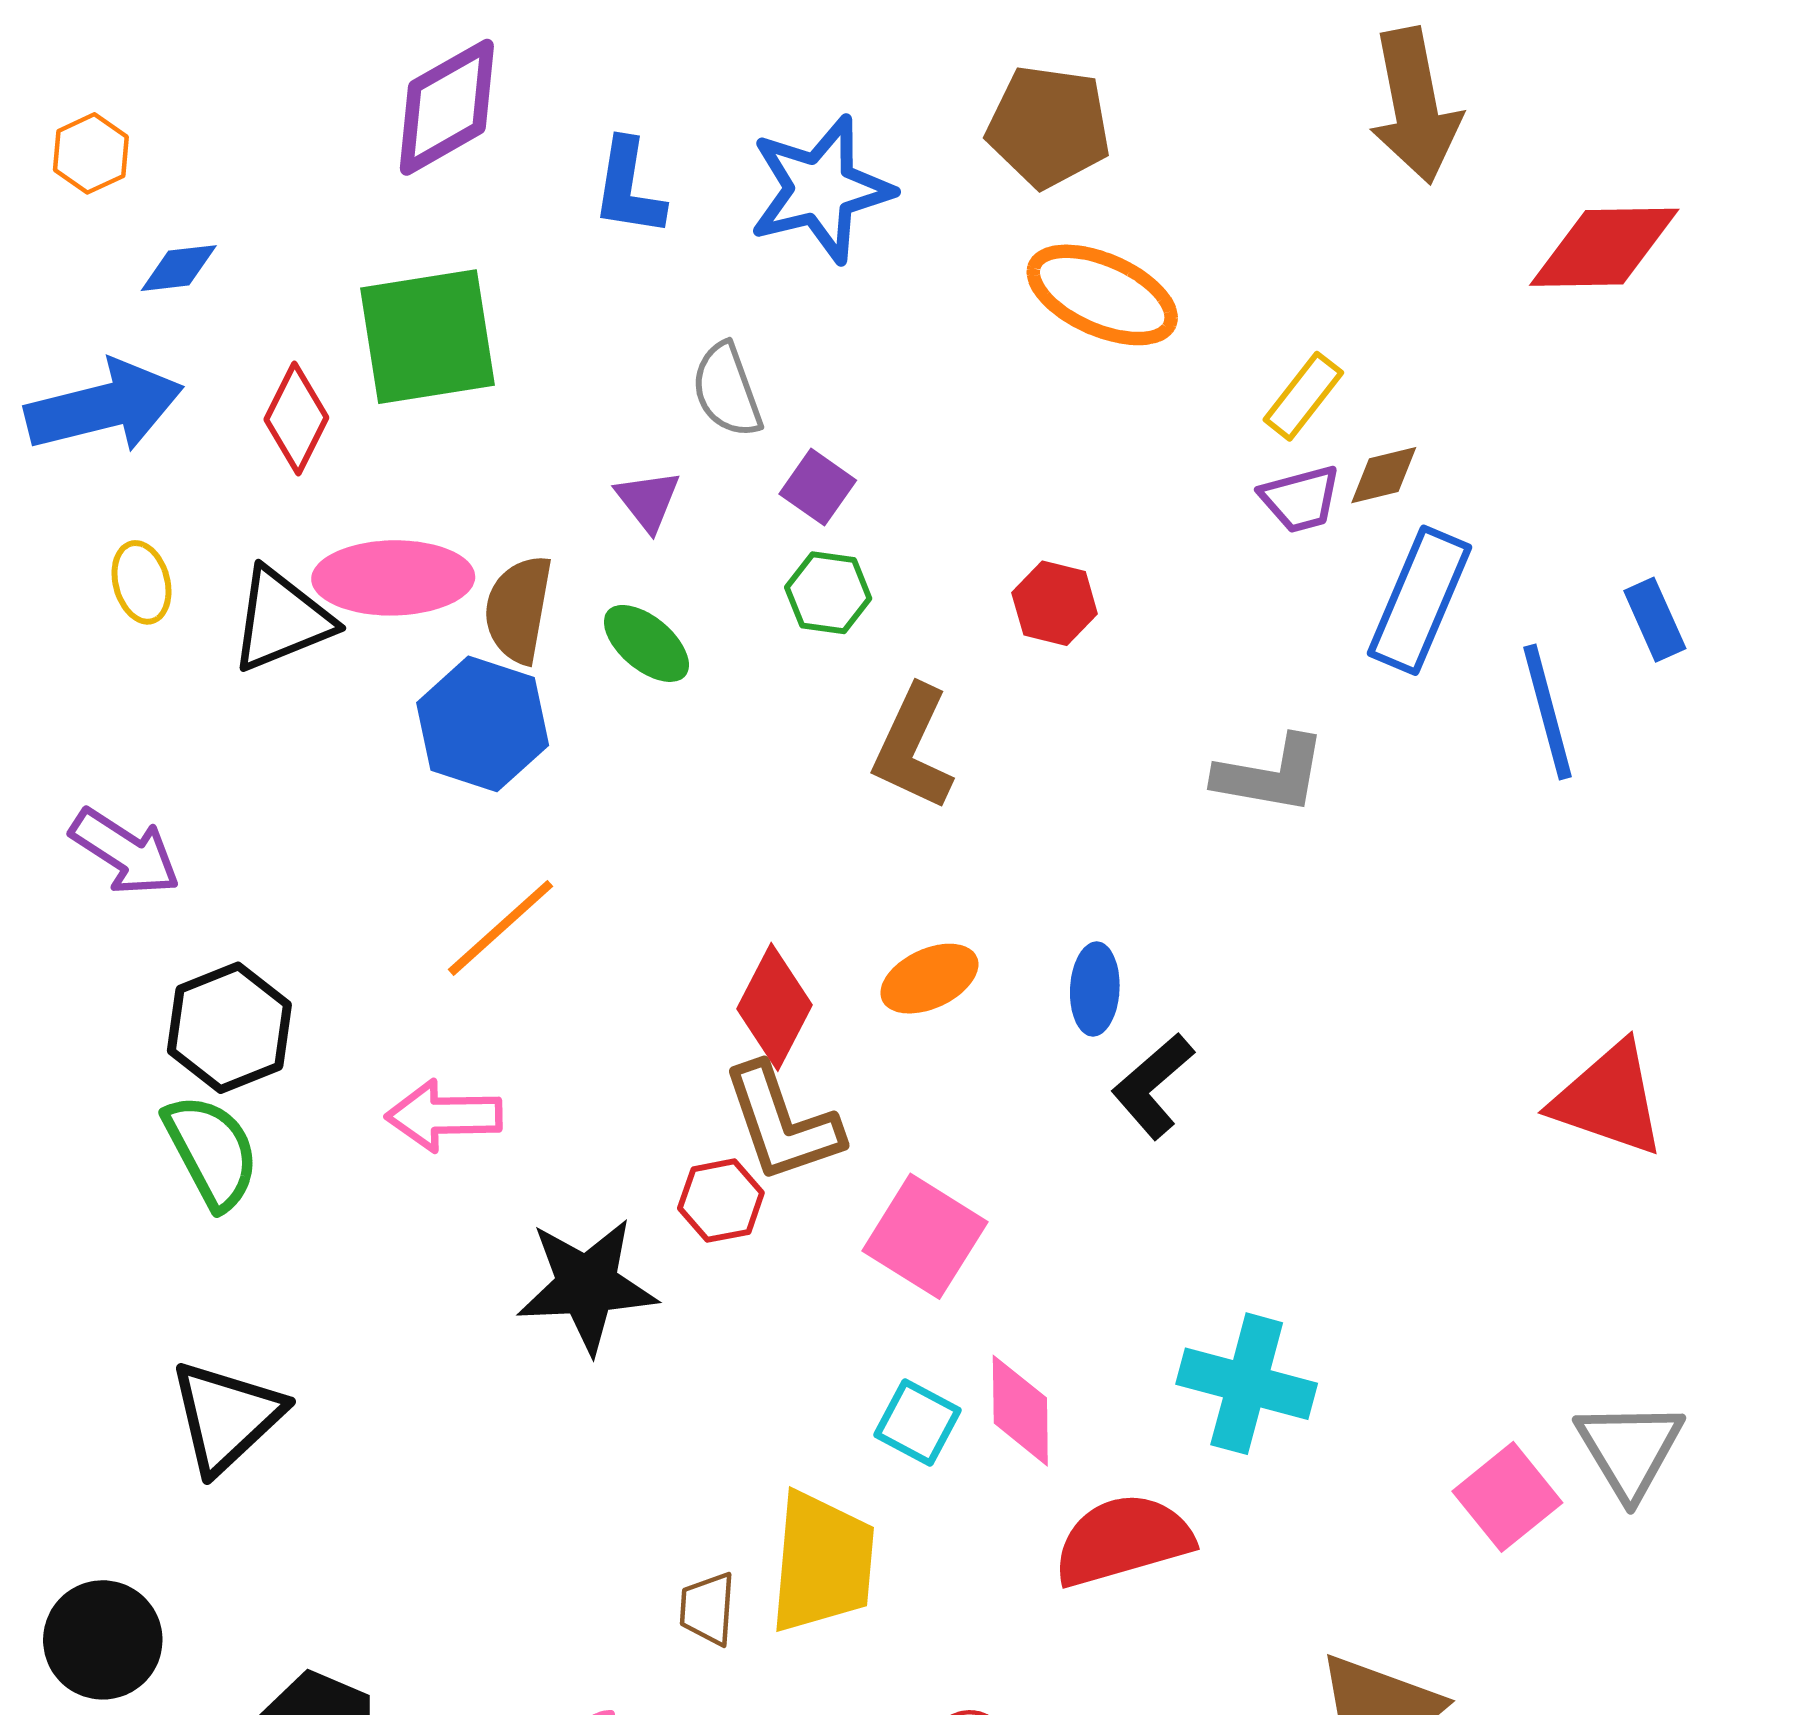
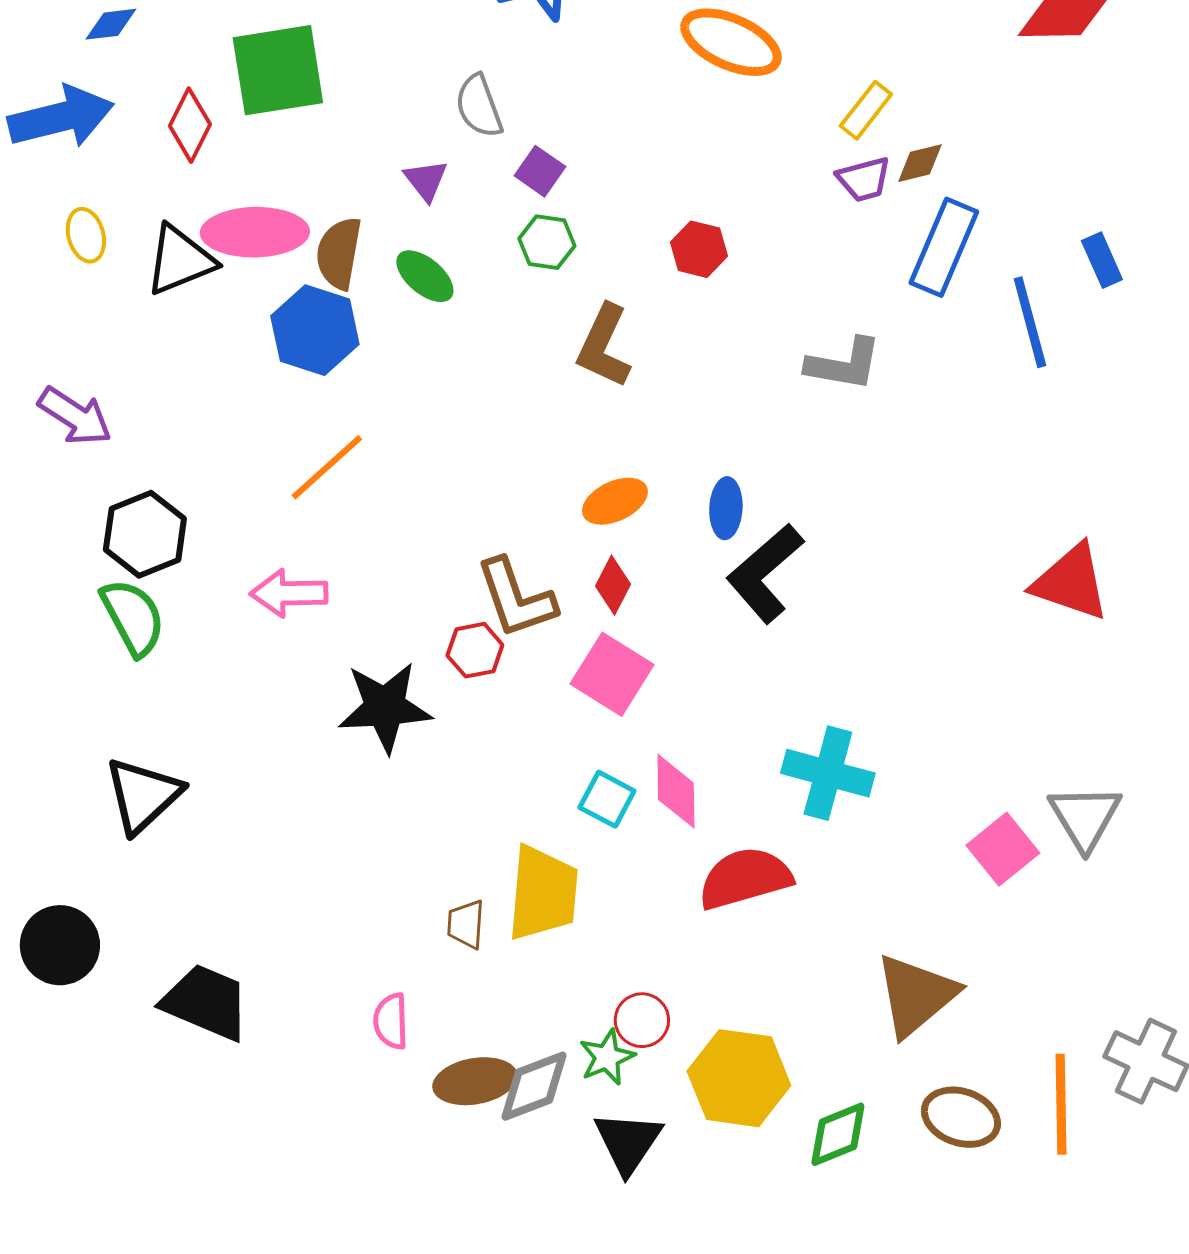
red diamond: (775, 1007) -> (613, 585), moved, size x0.7
black L-shape: (1153, 1086) -> (765, 573), size x1.4

